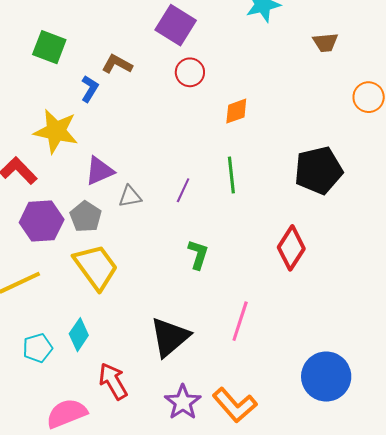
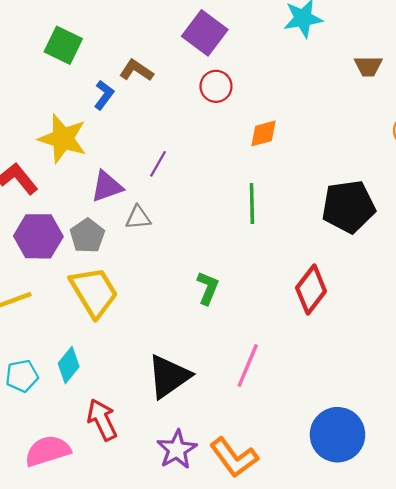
purple line: (183, 190) -> (158, 164), moved

